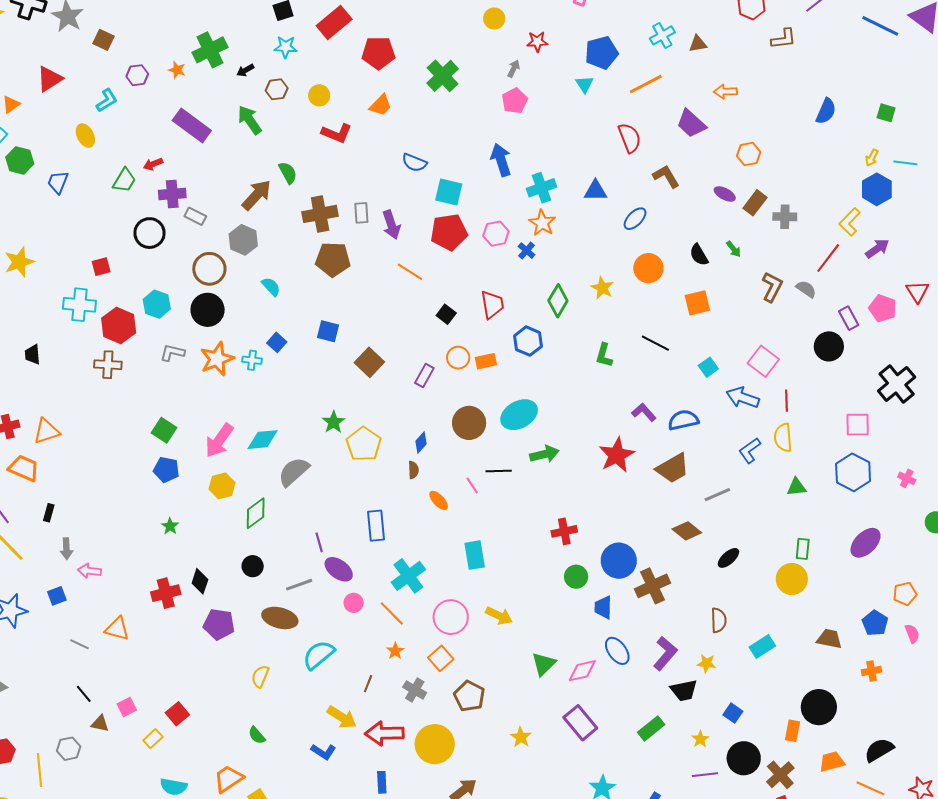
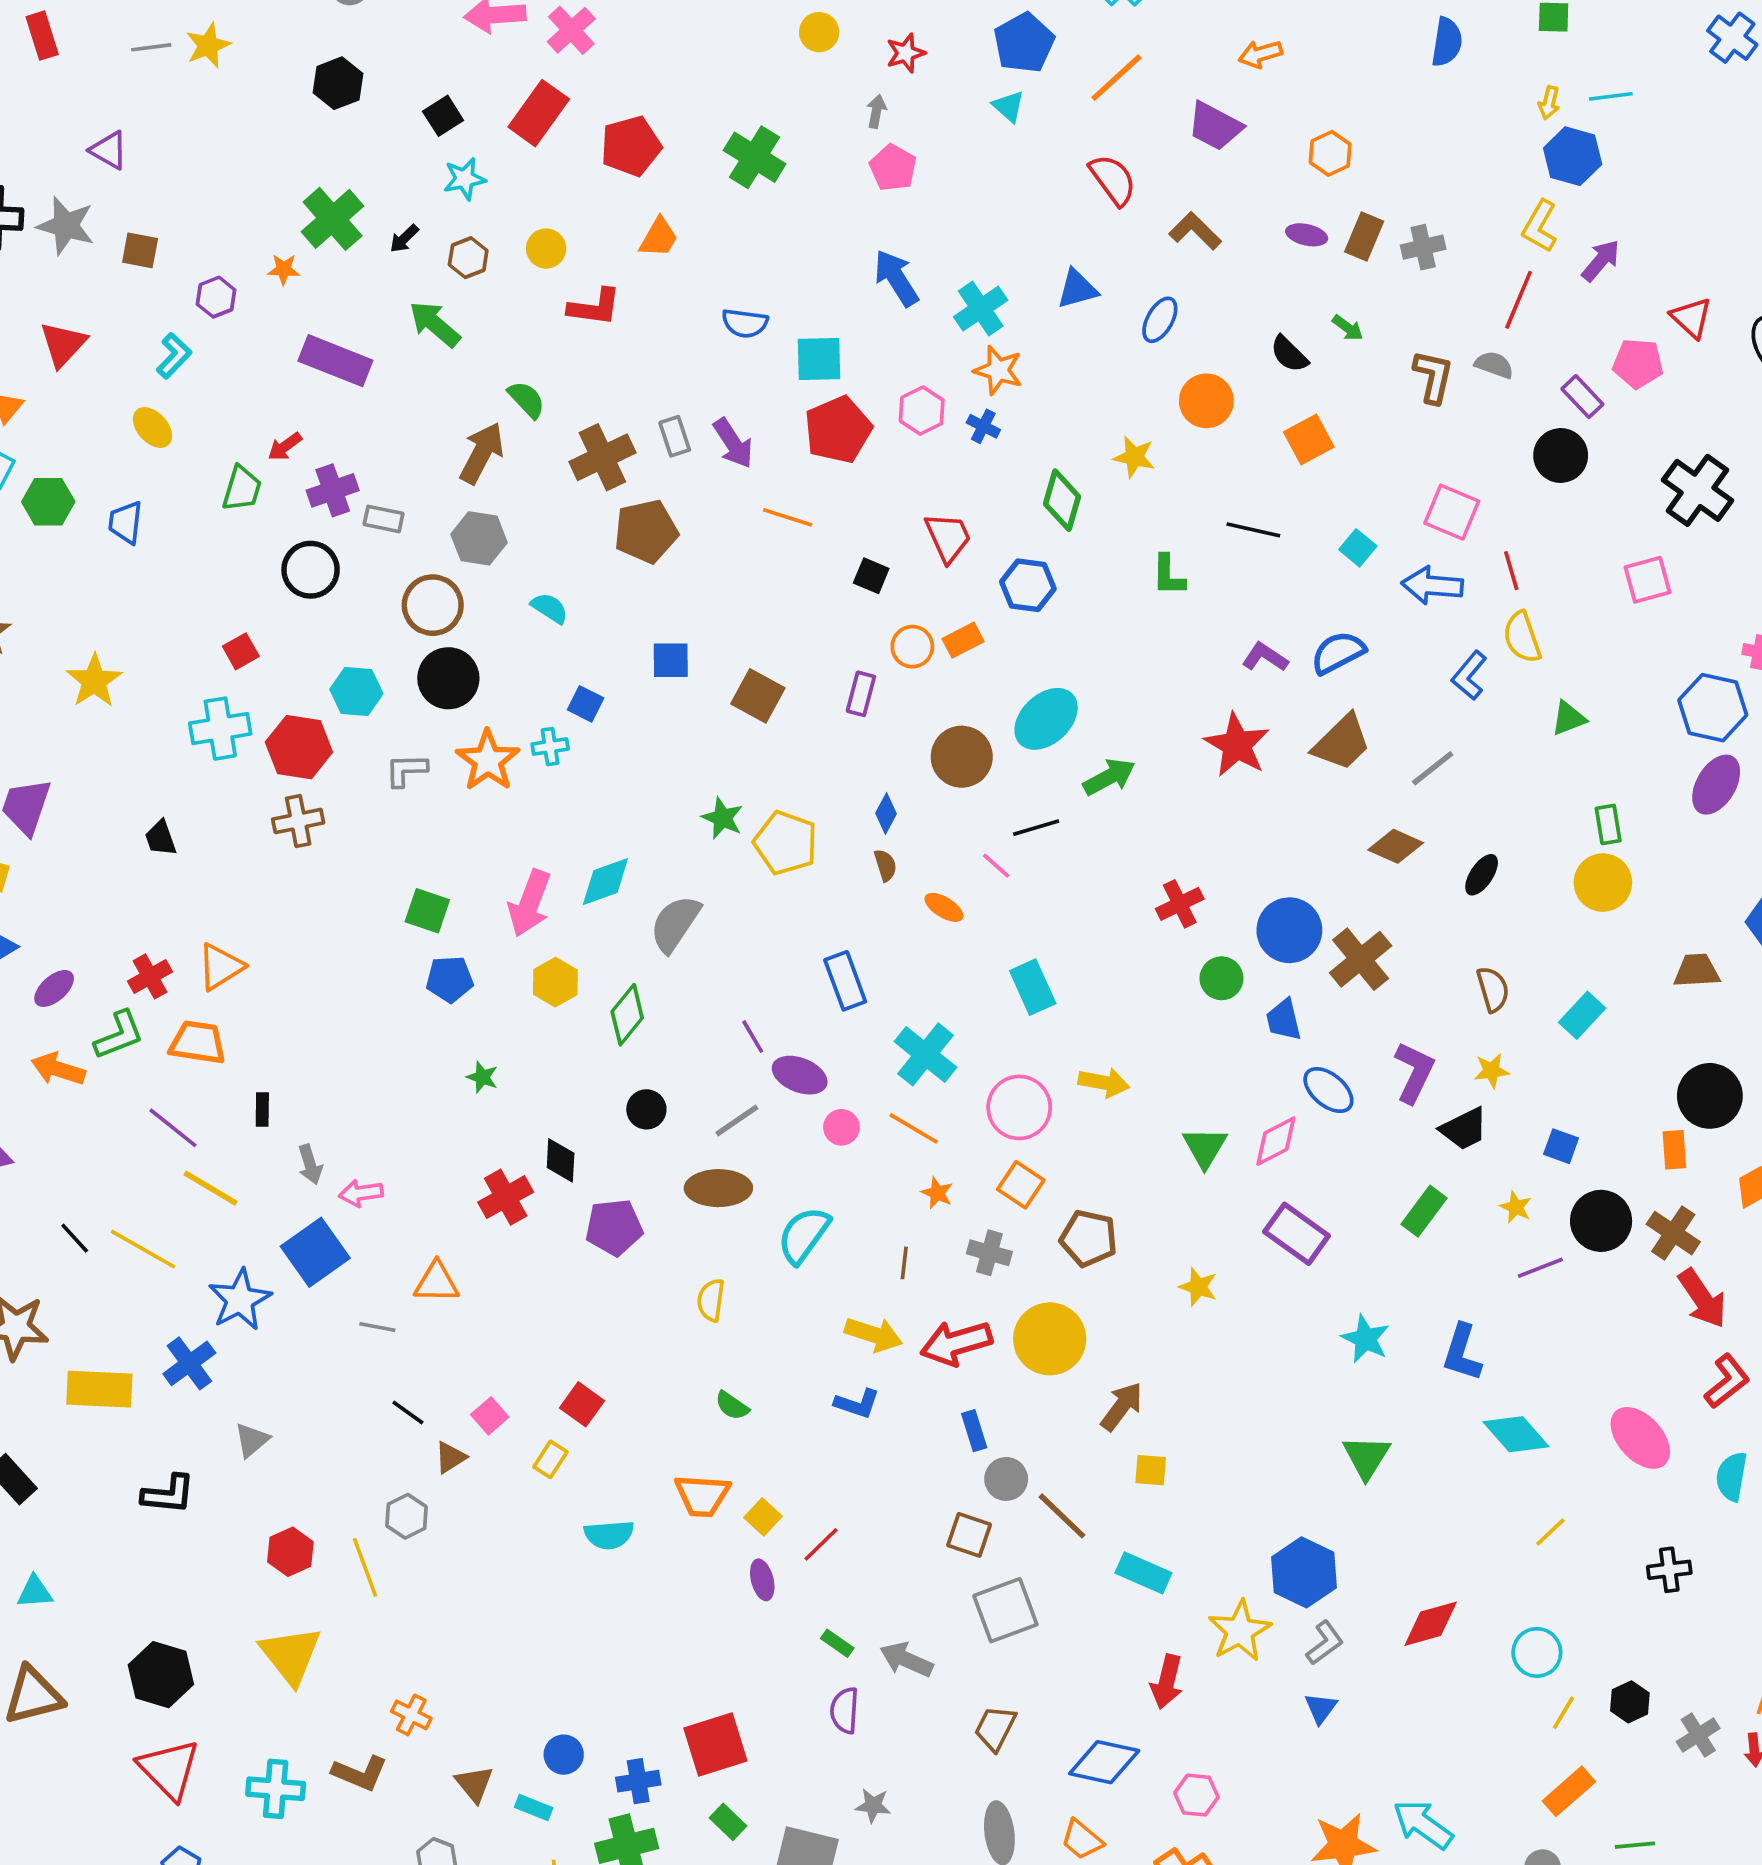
blue hexagon: (853, 472) -> (1713, 708), moved
blue square: (57, 596) -> (315, 1252), size x1.8
brown triangle: (100, 724) -> (450, 1457), turned -30
orange trapezoid: (228, 779) -> (702, 1495), turned -128

